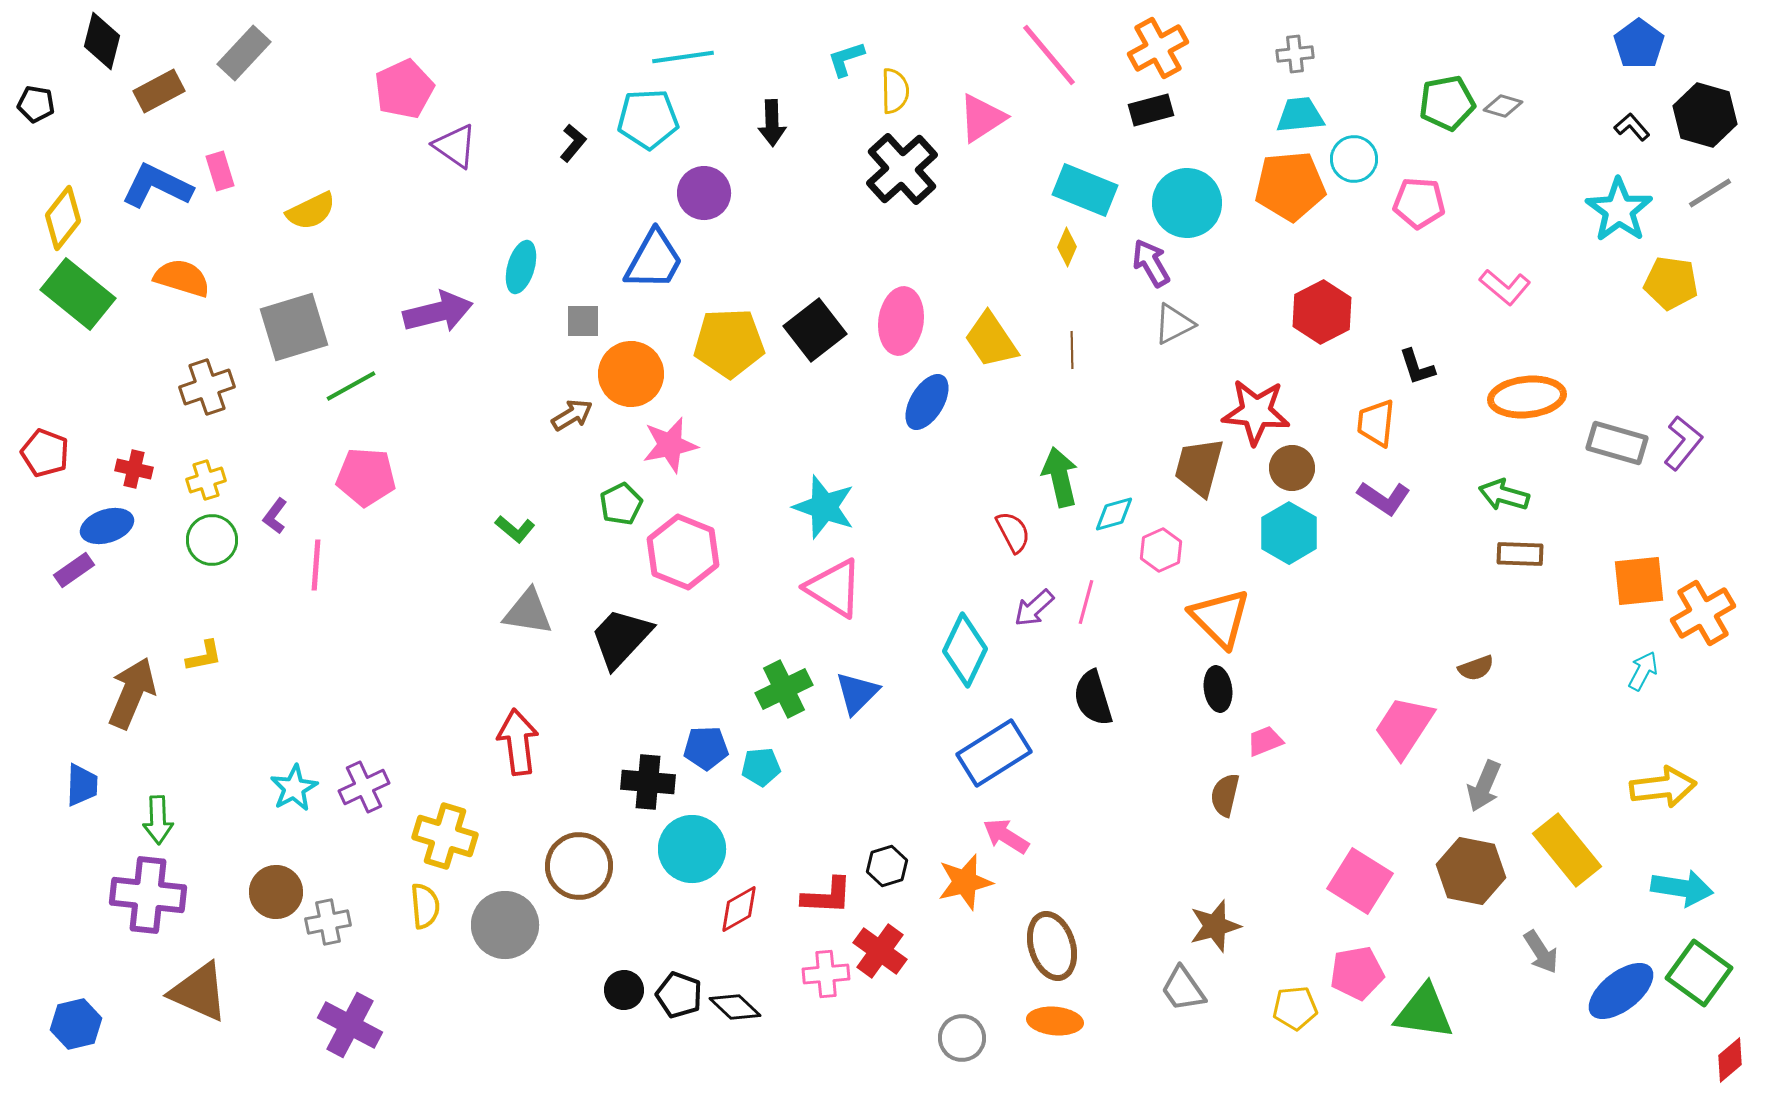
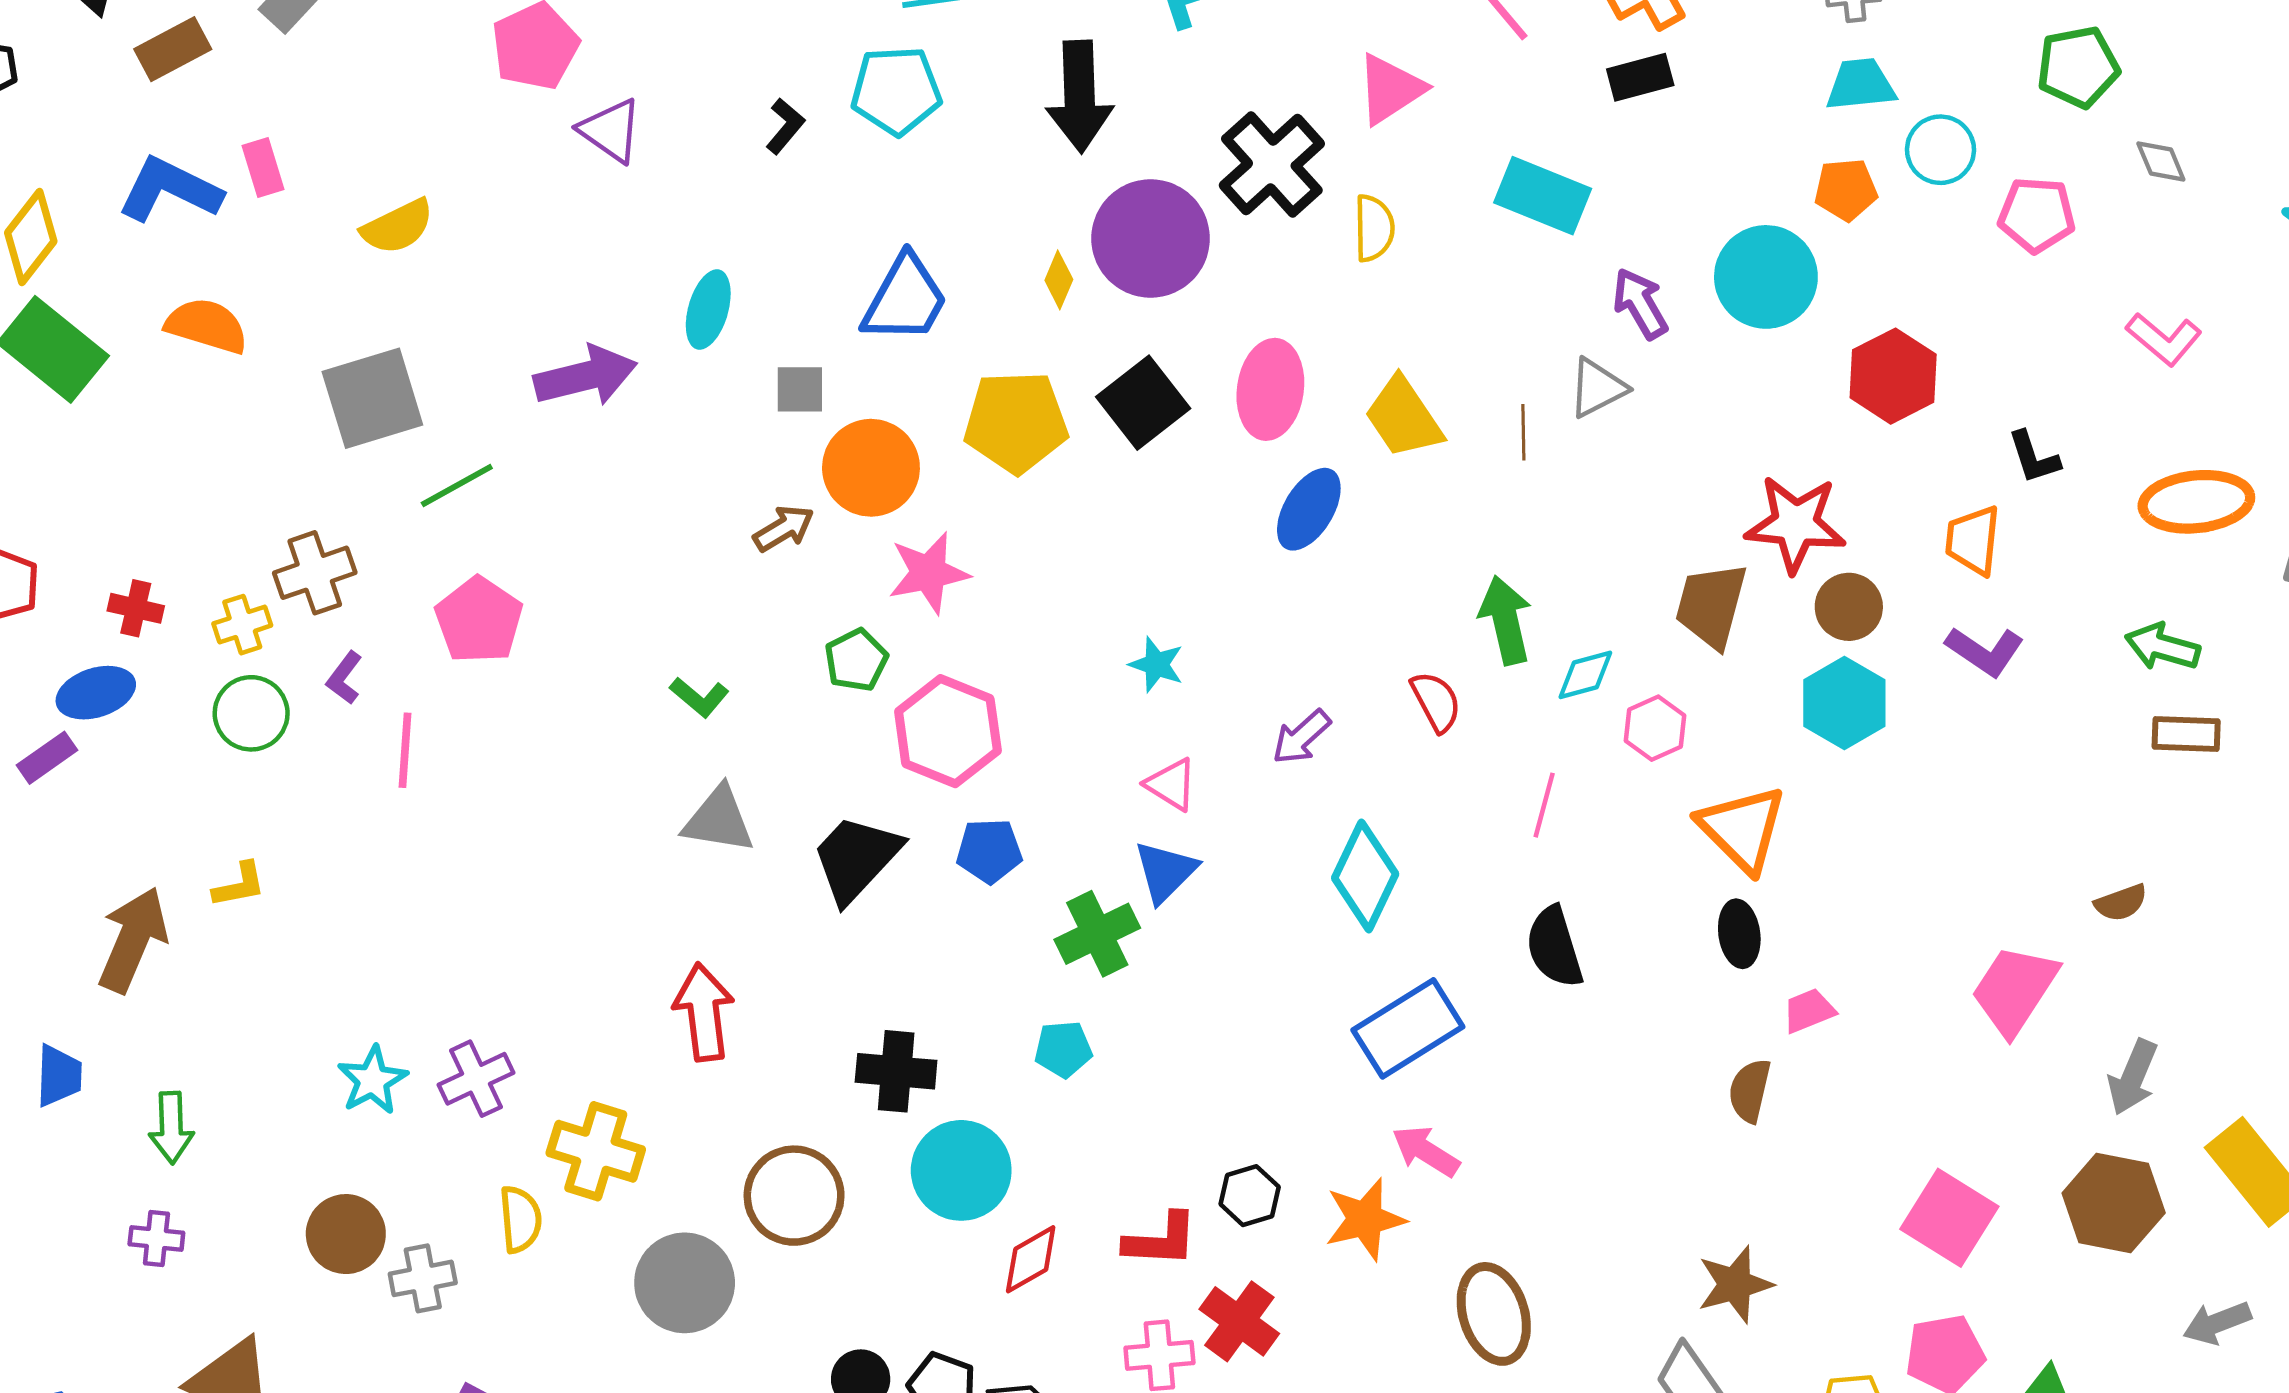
yellow semicircle: (895, 91) -> (1374, 228), moved
gray diamond: (1503, 106) -> (2161, 162), moved, turned 51
black arrow: (772, 123) -> (1080, 96), size x1.6
orange pentagon: (1290, 186) -> (1846, 190), size x0.6
purple circle: (704, 193) -> (1151, 238), moved, size x1.5
cyan circle: (1187, 203) -> (1766, 277), moved
yellow diamond: (1067, 247) -> (1059, 280), moved
gray triangle: (1174, 324) -> (1597, 388), moved
brown cross: (207, 387) -> (315, 573), moved
pink pentagon: (366, 477) -> (479, 620), turned 30
cyan star: (824, 507) -> (1156, 665), size x0.6
pink triangle: (834, 588) -> (1171, 784), size x0.6
purple arrow: (1034, 608) -> (1301, 737), moved
blue triangle: (857, 693) -> (1165, 872), moved
blue pentagon: (706, 748) -> (989, 851), moved
purple cross: (148, 895) -> (156, 1238), size x0.5
yellow semicircle: (425, 906) -> (520, 1219), moved
gray arrow: (1541, 952) -> (2217, 1323), turned 102

